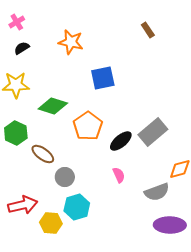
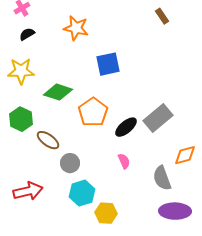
brown rectangle: (148, 30) -> (162, 16), moved
gray semicircle: (157, 192) -> (162, 178), turned 90
yellow hexagon: (51, 223) -> (106, 213), moved

